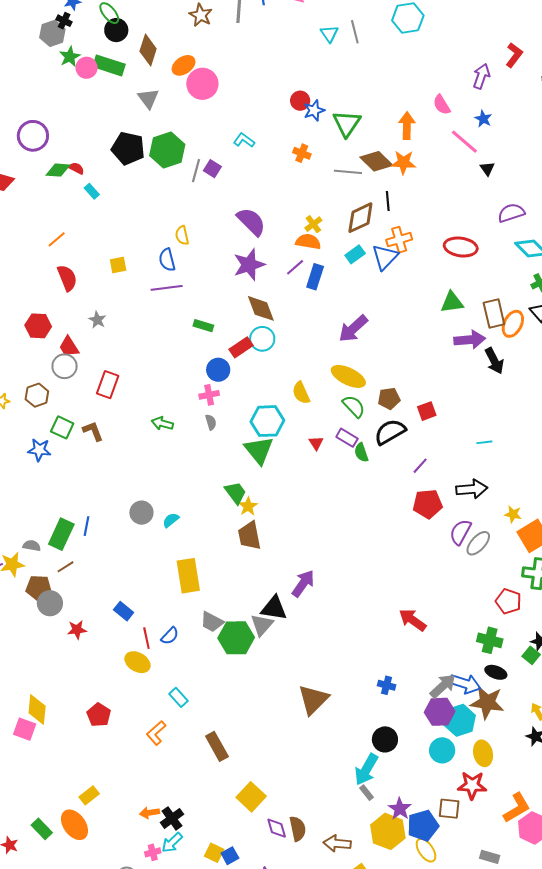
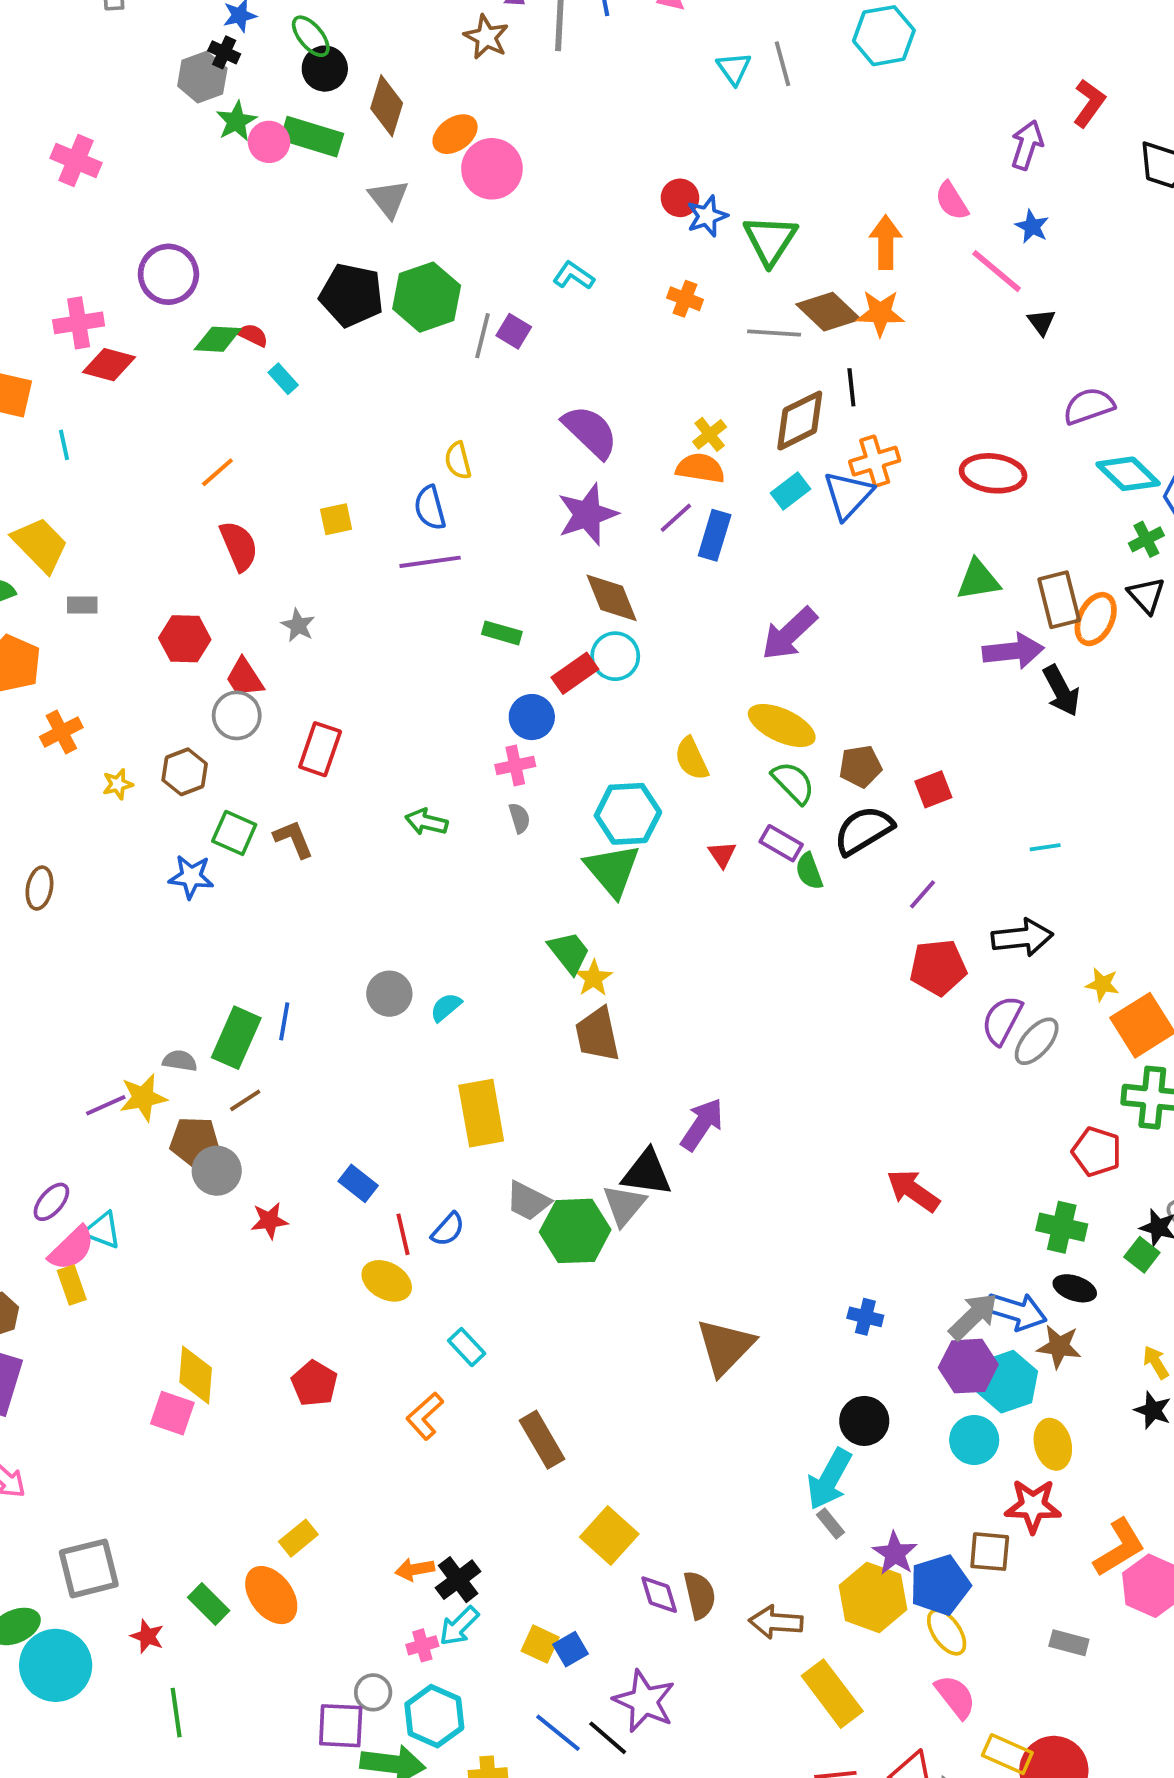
brown star: (487, 702) -> (1059, 1347), size x0.7

